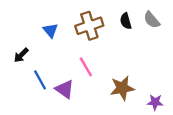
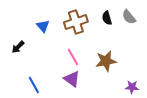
blue line: (40, 80) -> (34, 85), moved
brown star: (122, 88) -> (106, 61), moved
purple triangle: (65, 89) -> (72, 79), moved

